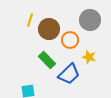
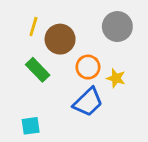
orange circle: (70, 40) -> (88, 67), moved
green rectangle: (47, 60) -> (38, 70), moved

